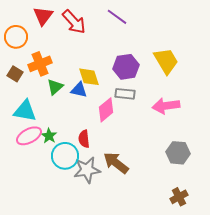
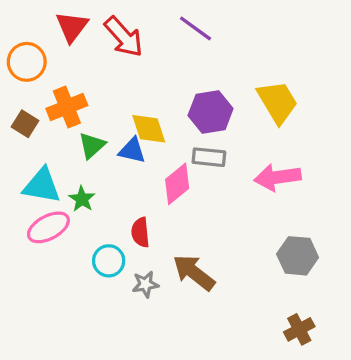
green star: (49, 136) -> (82, 199), moved
cyan circle: (65, 156) -> (109, 261), size x0.7
gray star: (87, 170) -> (145, 284), size x0.6

